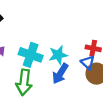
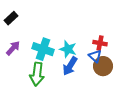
cyan star: (58, 55) -> (68, 49), turned 30

